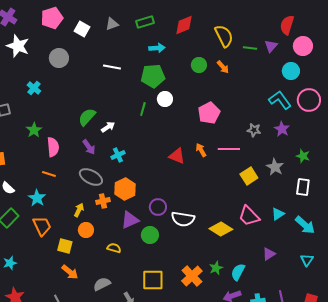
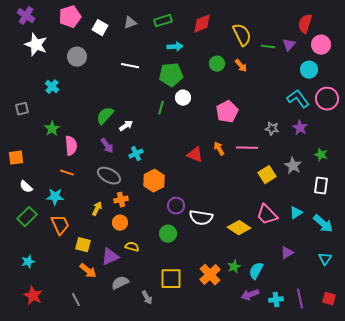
orange hexagon: (125, 189) -> (154, 181), moved
cyan star: (37, 198) -> (55, 197), turned -30
purple triangle: (130, 220) -> (110, 257), moved
orange circle: (86, 230) -> (120, 223), moved

